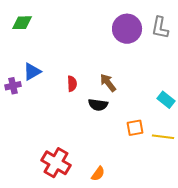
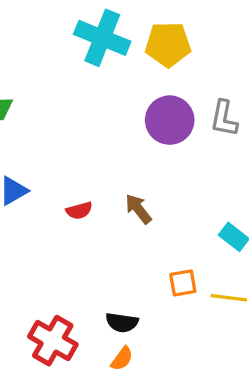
red semicircle: (72, 84) -> (79, 211), turned 77
black semicircle: (98, 105) -> (122, 322), moved

